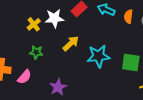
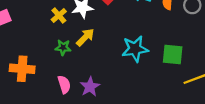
yellow arrow: (71, 43) -> (85, 37), moved
pink semicircle: (24, 77) -> (64, 84), moved, turned -56

